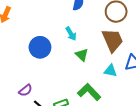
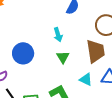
blue circle: (40, 47) -> (23, 53), moved

